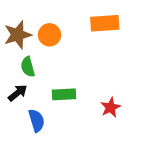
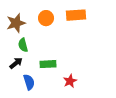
orange circle: (50, 35) -> (46, 18), moved
red star: (110, 107) -> (70, 81), moved

